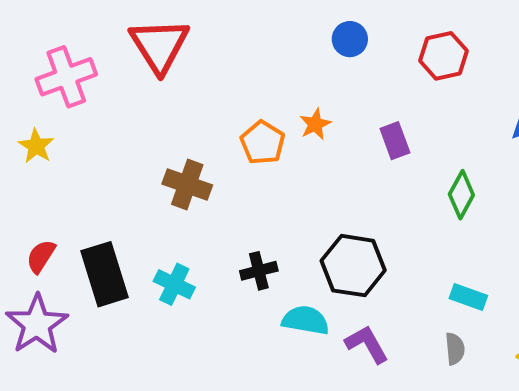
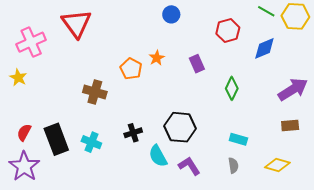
red hexagon: (444, 56) -> (228, 31), moved
cyan semicircle: (305, 320) -> (158, 156), turned -125

